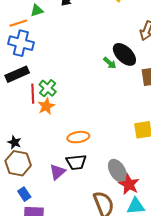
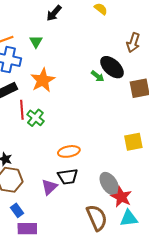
green triangle: (37, 10) -> (36, 42), moved, turned -40
green cross: (48, 88) -> (35, 118), moved
orange star: (46, 106) -> (43, 80), moved, size x1.4

